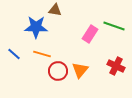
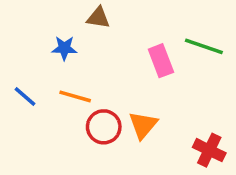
blue star: (36, 27) -> (64, 48), size x0.6
pink rectangle: (90, 34) -> (161, 61), turned -54
red cross: (116, 66) -> (209, 150), moved

